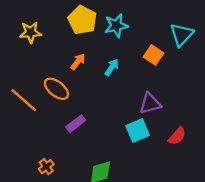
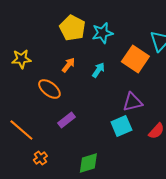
yellow star: (30, 32) -> (21, 59), moved
orange square: (153, 55) -> (135, 59), size x1.5
orange line: (24, 100) -> (21, 130), moved

